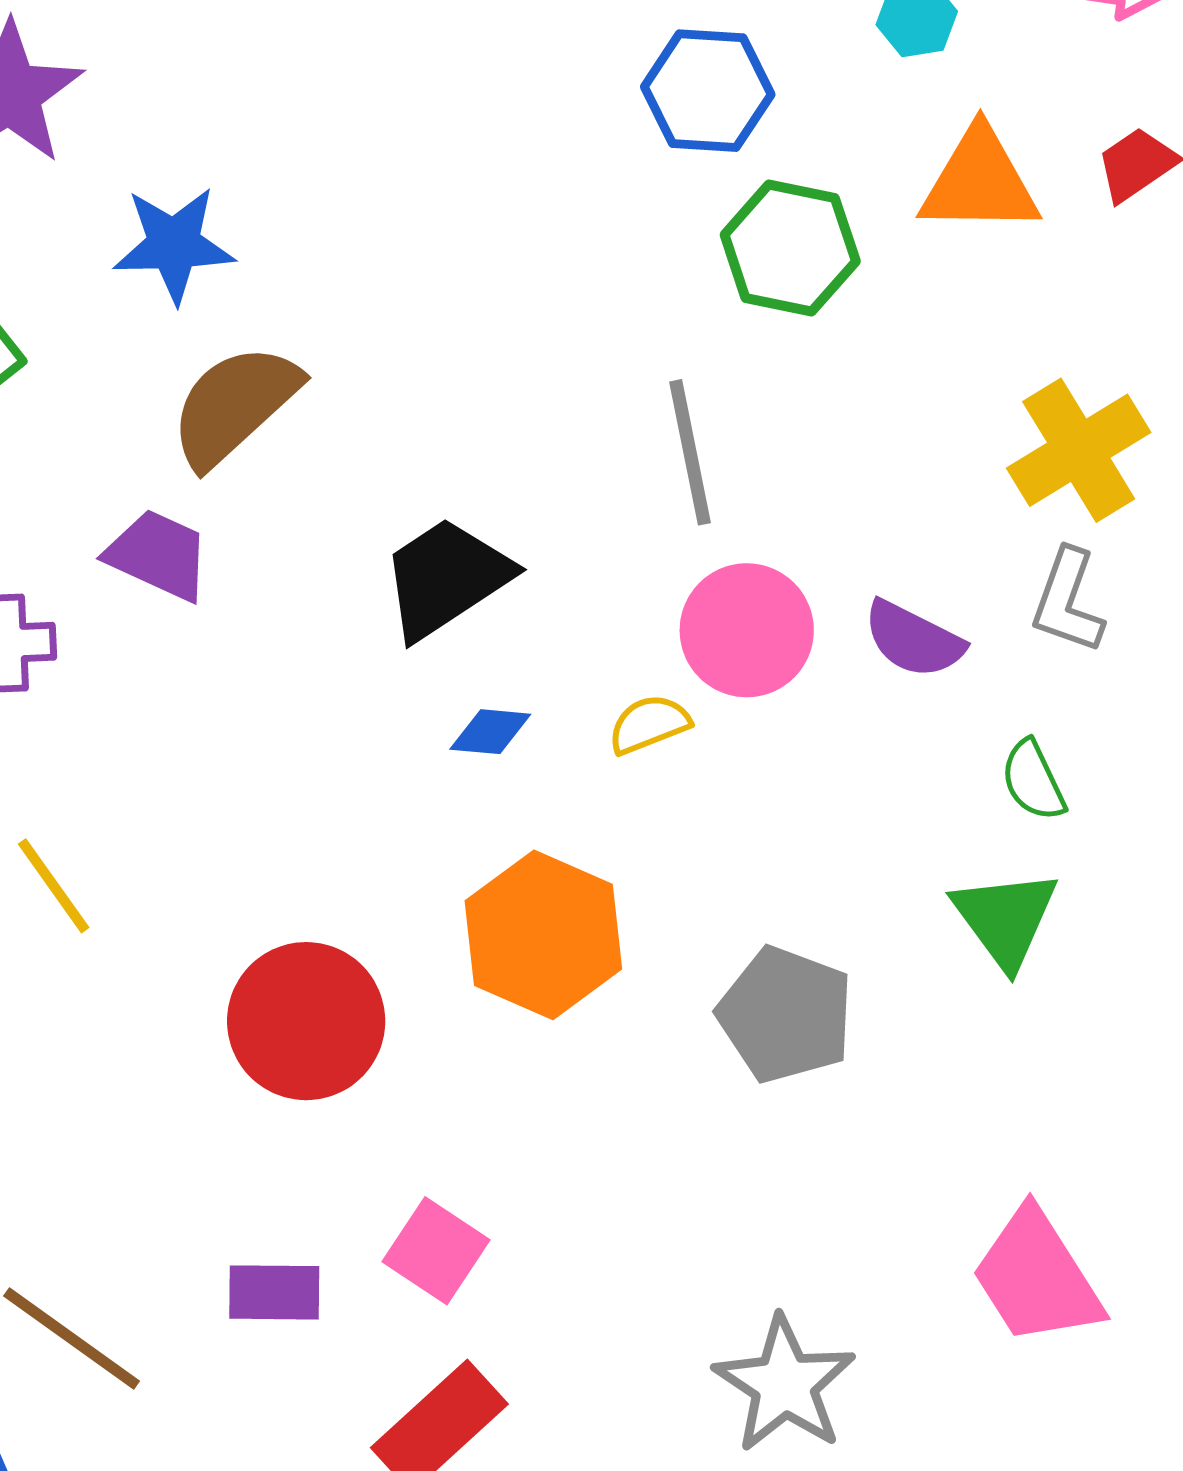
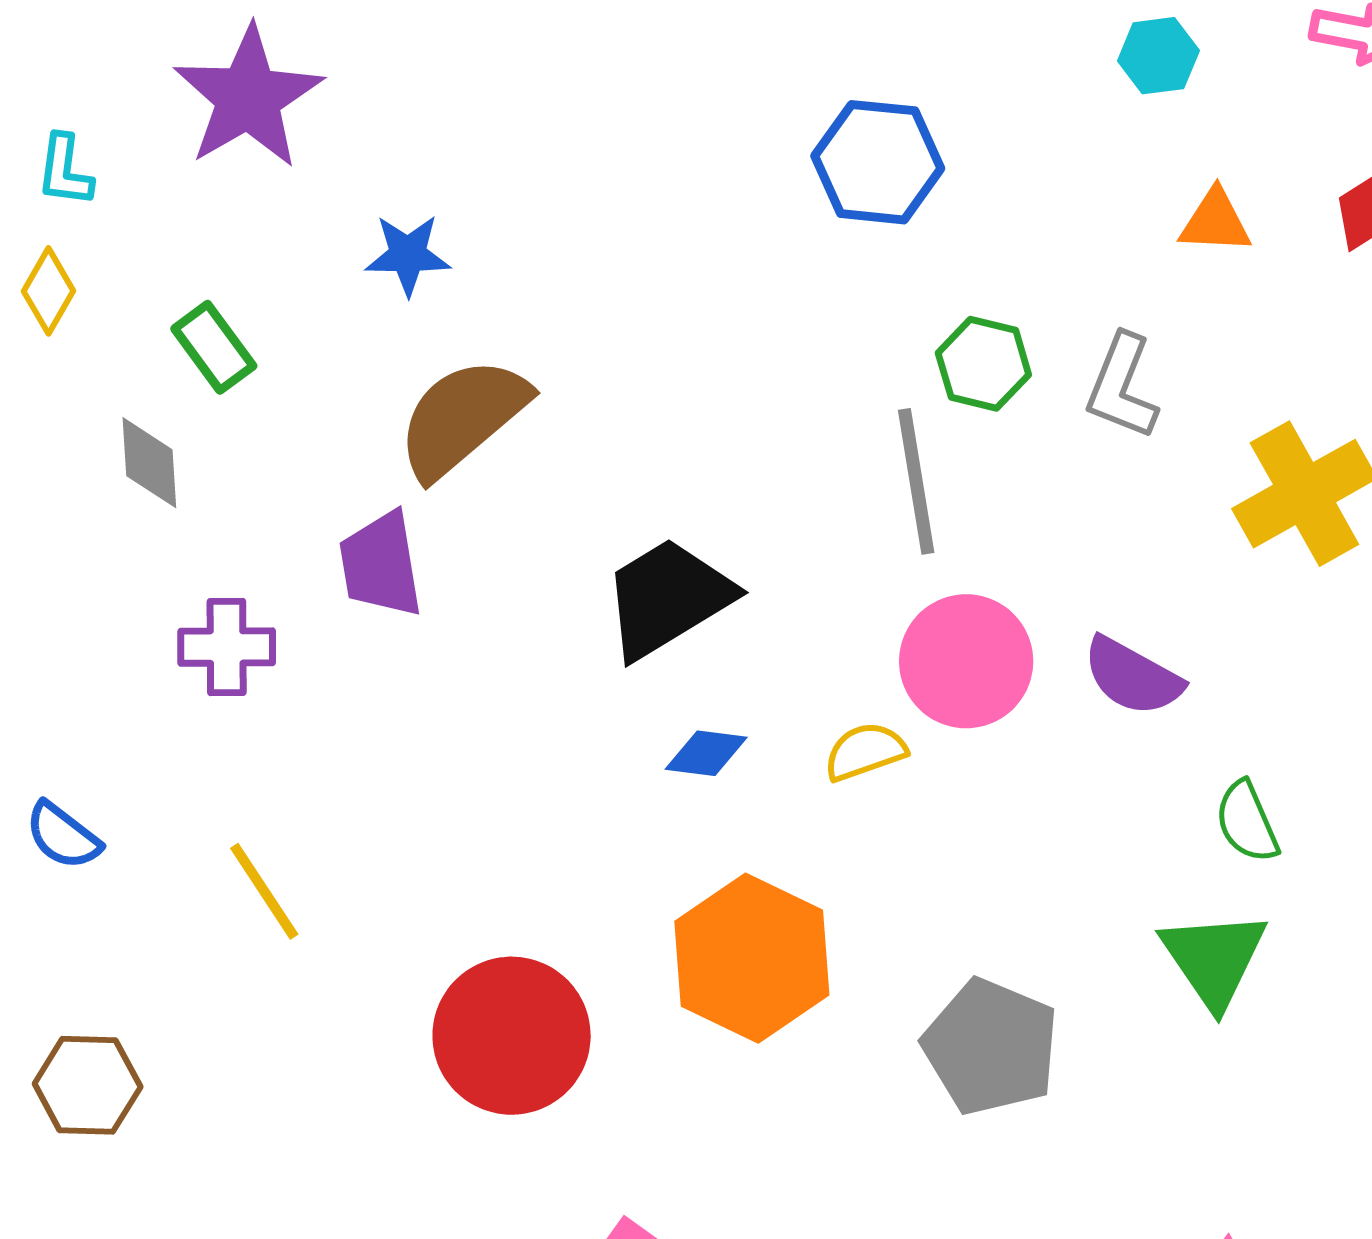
blue hexagon: (708, 91) -> (878, 162), moved
orange triangle: (980, 182) -> (1215, 221), size x0.6
blue star: (174, 245) -> (408, 255), size x0.7
green hexagon: (790, 248) -> (983, 364), moved, size x0.7
purple trapezoid: (158, 555) -> (381, 565), turned -126
gray L-shape: (1068, 601) -> (1122, 387), moved

